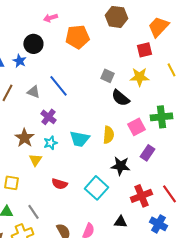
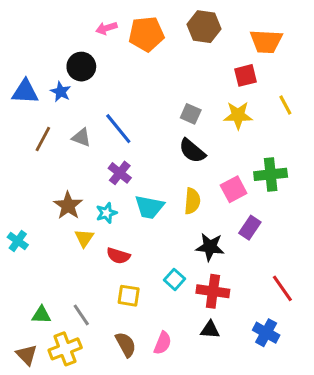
orange trapezoid: (158, 27) -> (266, 41), turned -130
orange pentagon: (77, 37) -> (146, 34), moved
black semicircle: (120, 98) -> (192, 151), moved
purple cross: (48, 117) -> (120, 173), moved
yellow square: (11, 183) -> (129, 296), moved
red semicircle: (59, 184) -> (118, 256), moved
cyan square: (96, 188) -> (174, 279), size x0.6
red cross: (141, 196) -> (213, 291), moved, turned 30

